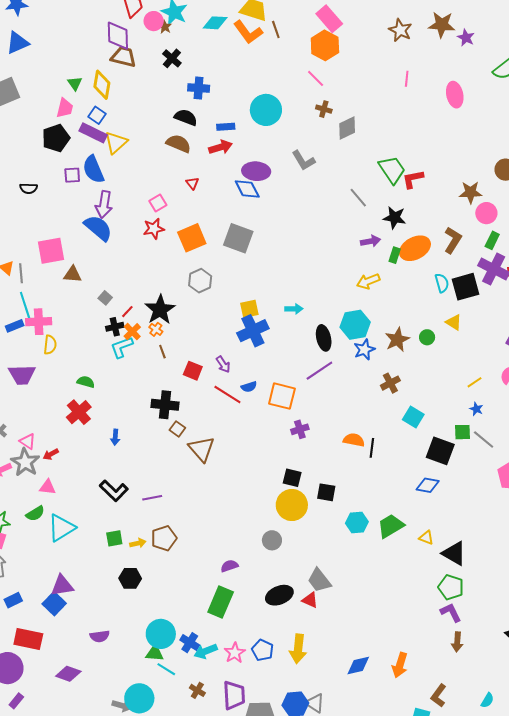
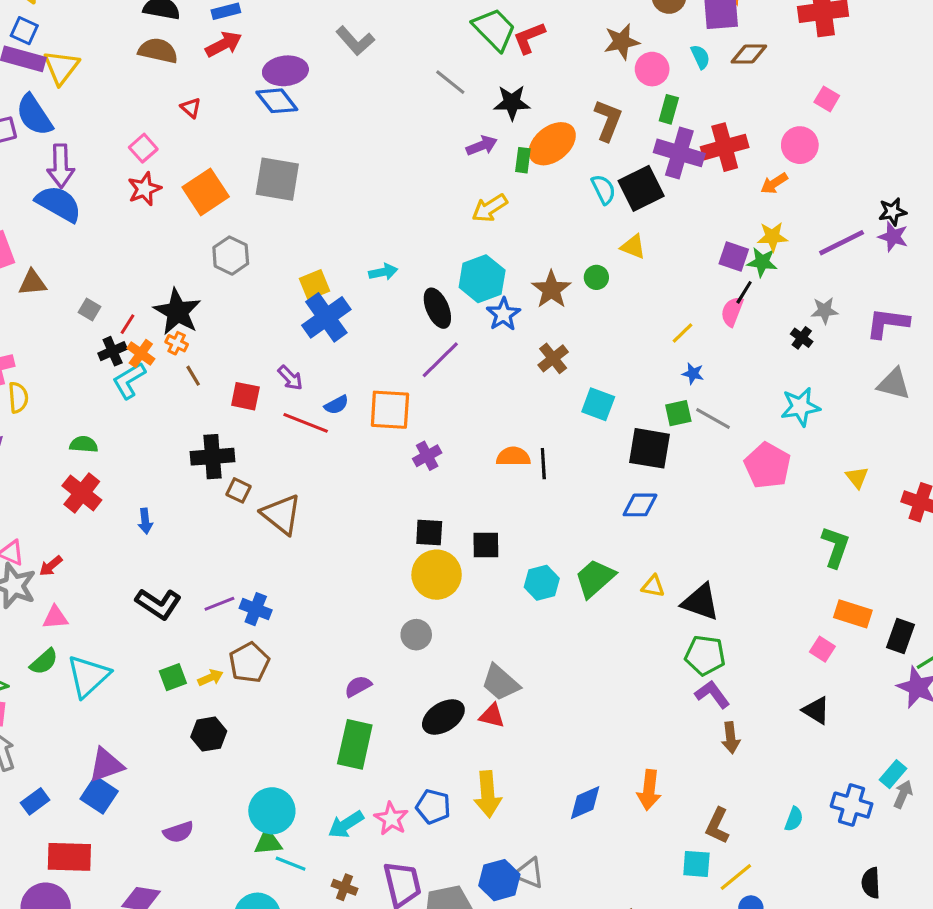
blue cross: (190, 643) -> (256, 609), moved

